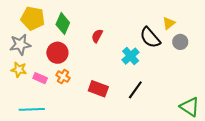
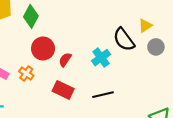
red semicircle: (97, 36) -> (65, 60), moved
red circle: (57, 53) -> (43, 49), moved
black line: (135, 90) -> (103, 95), turned 36

